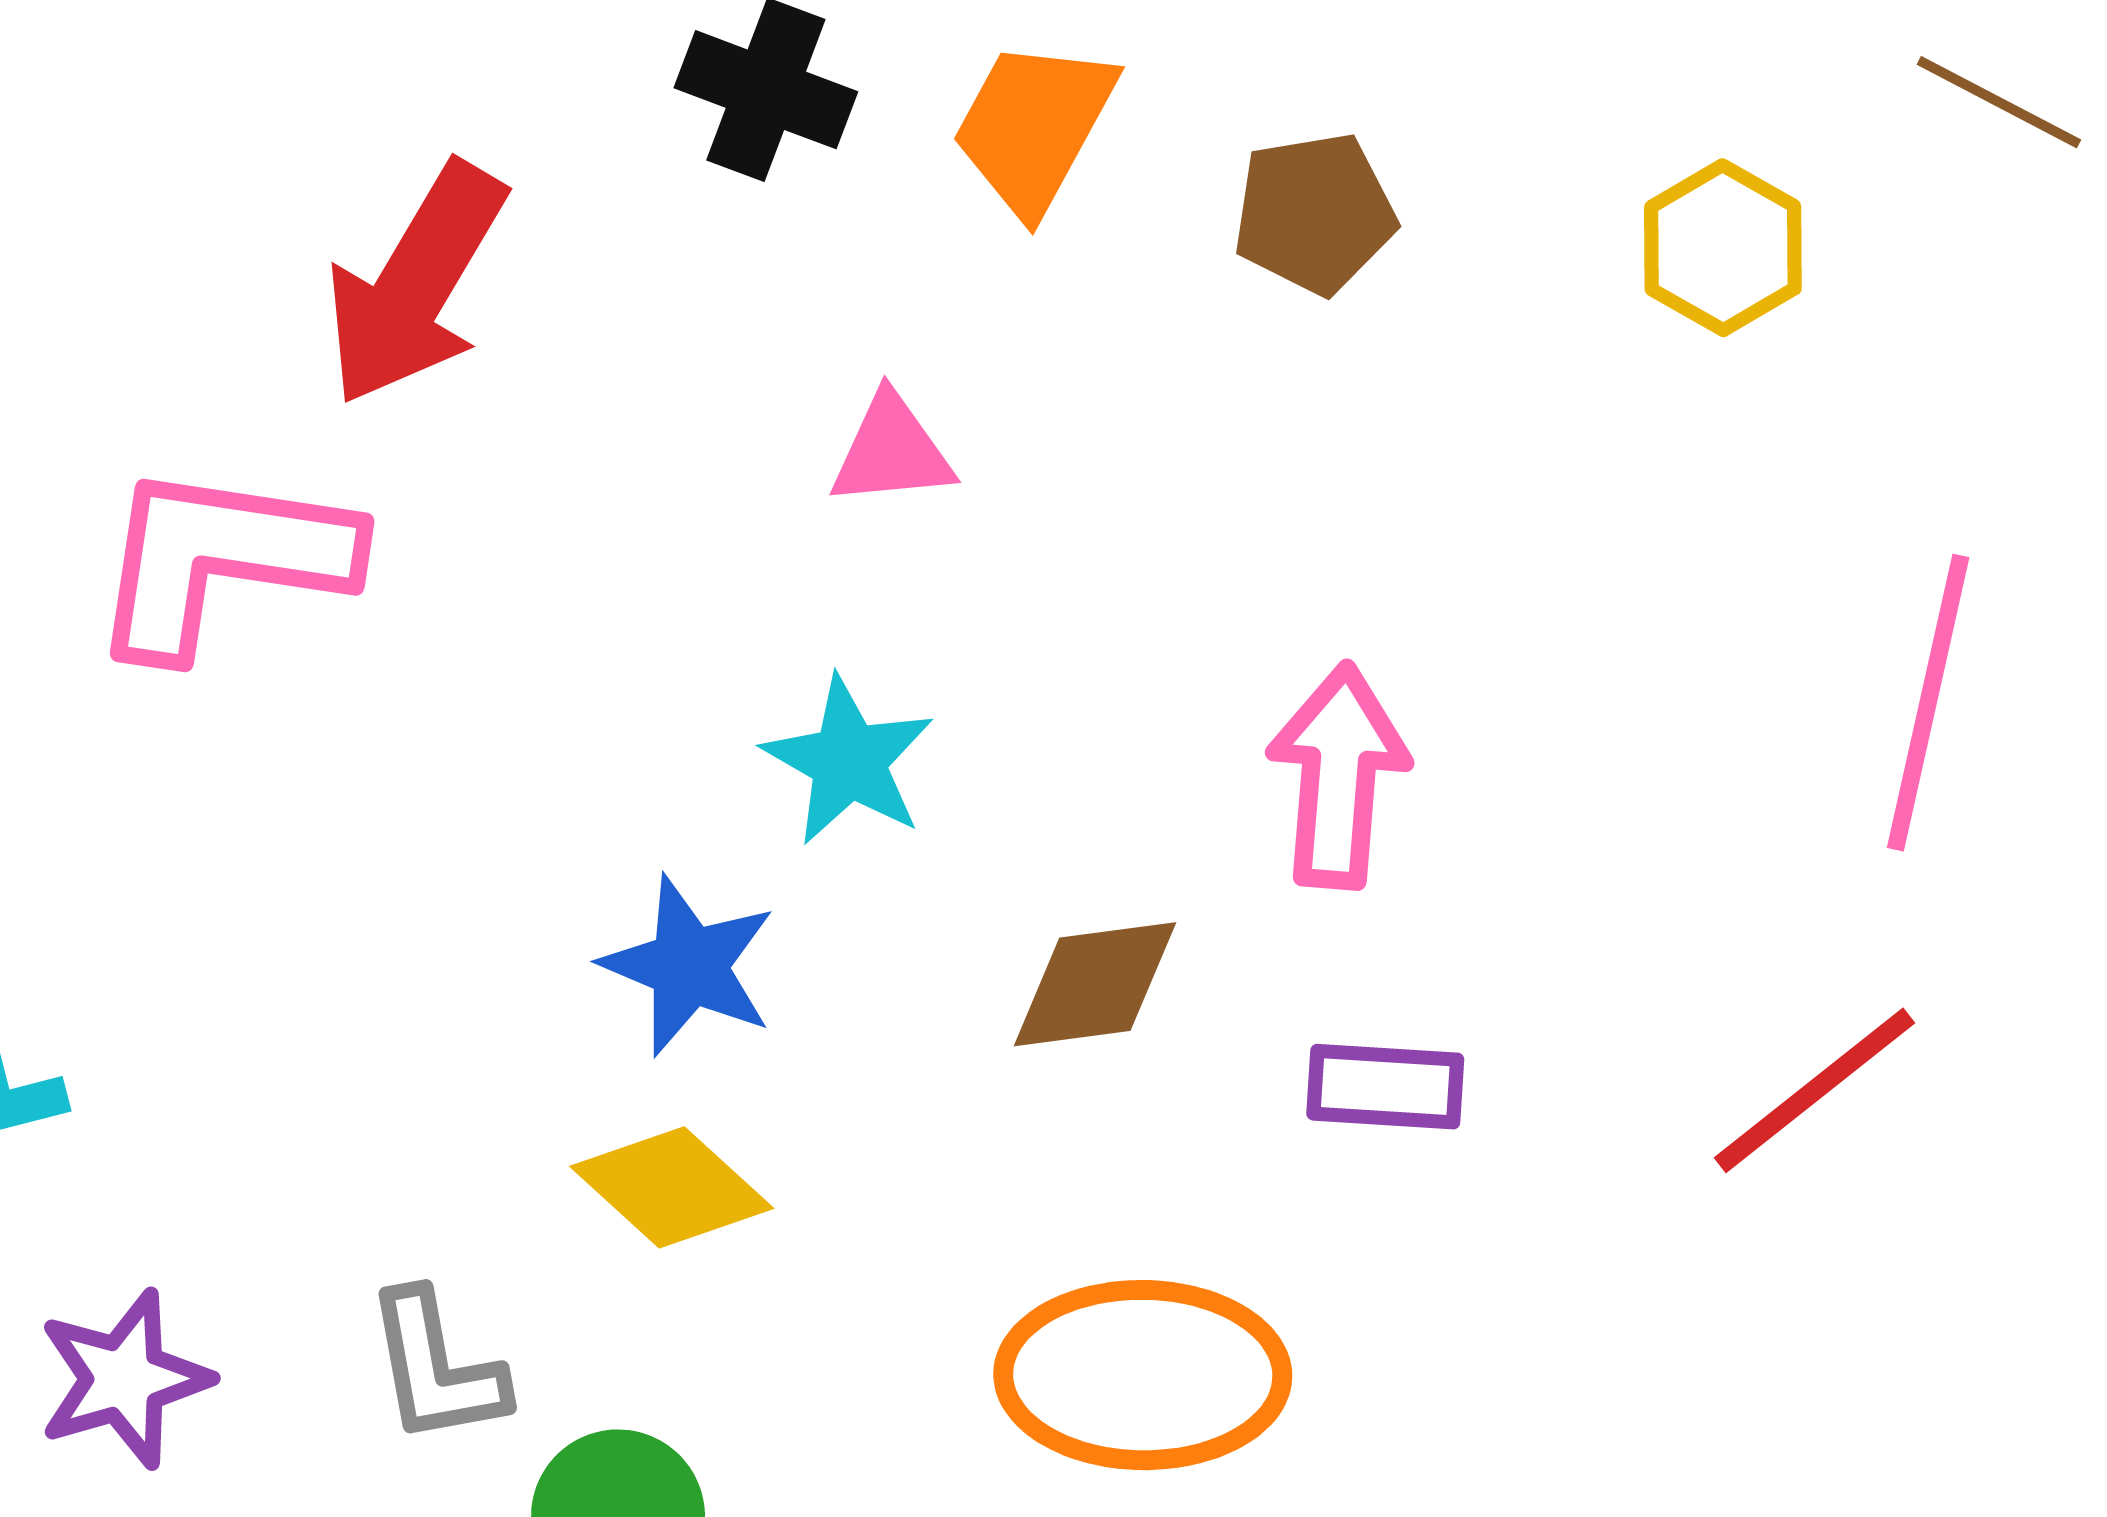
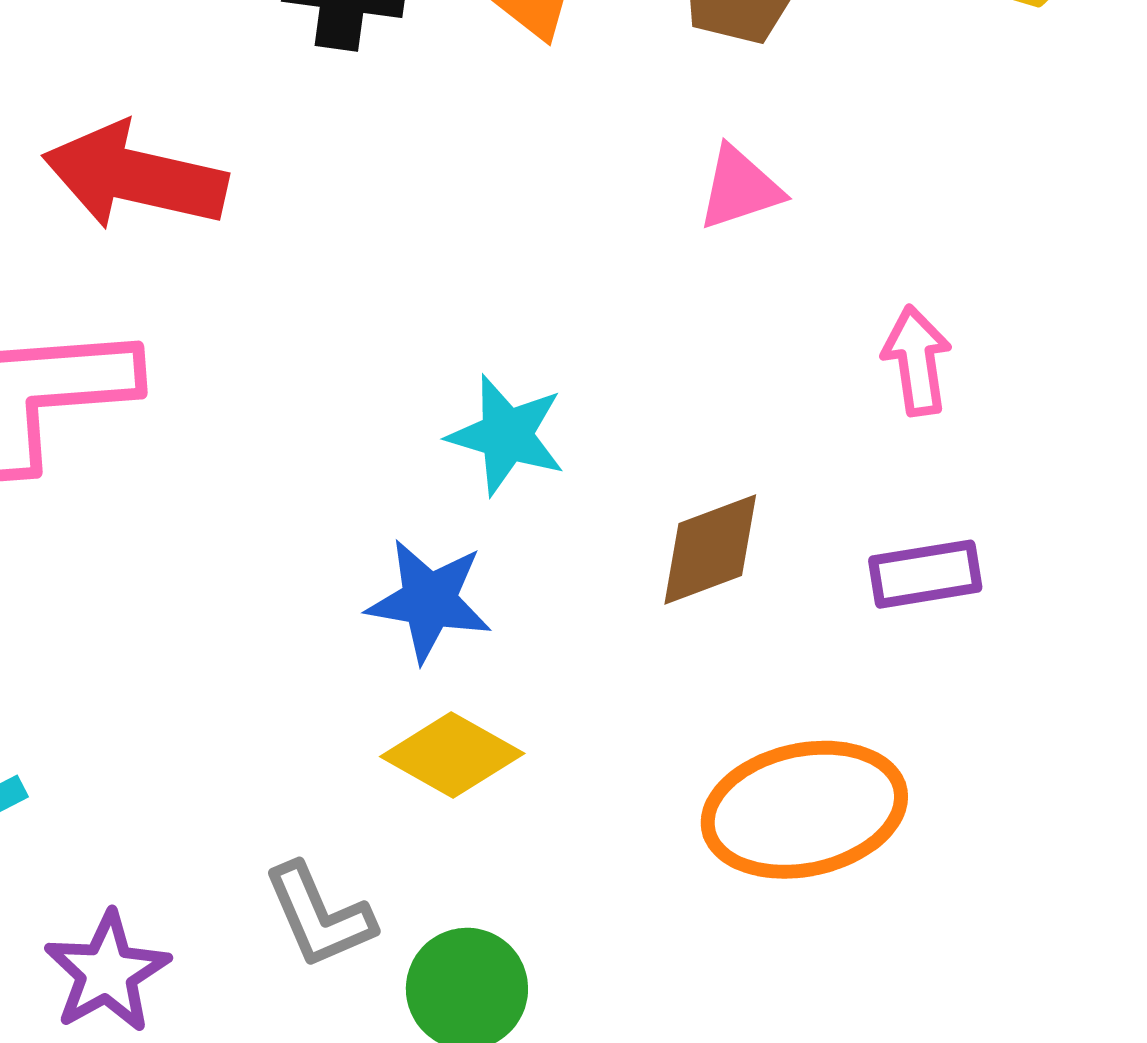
red arrow: (415, 284) -> (135, 176), turned 85
pink triangle: (892, 451) -> (740, 188), moved
pink arrow: (1338, 776) -> (917, 361), moved, size x0.7

